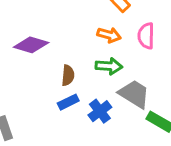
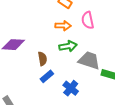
blue cross: (100, 111) -> (71, 88), moved

